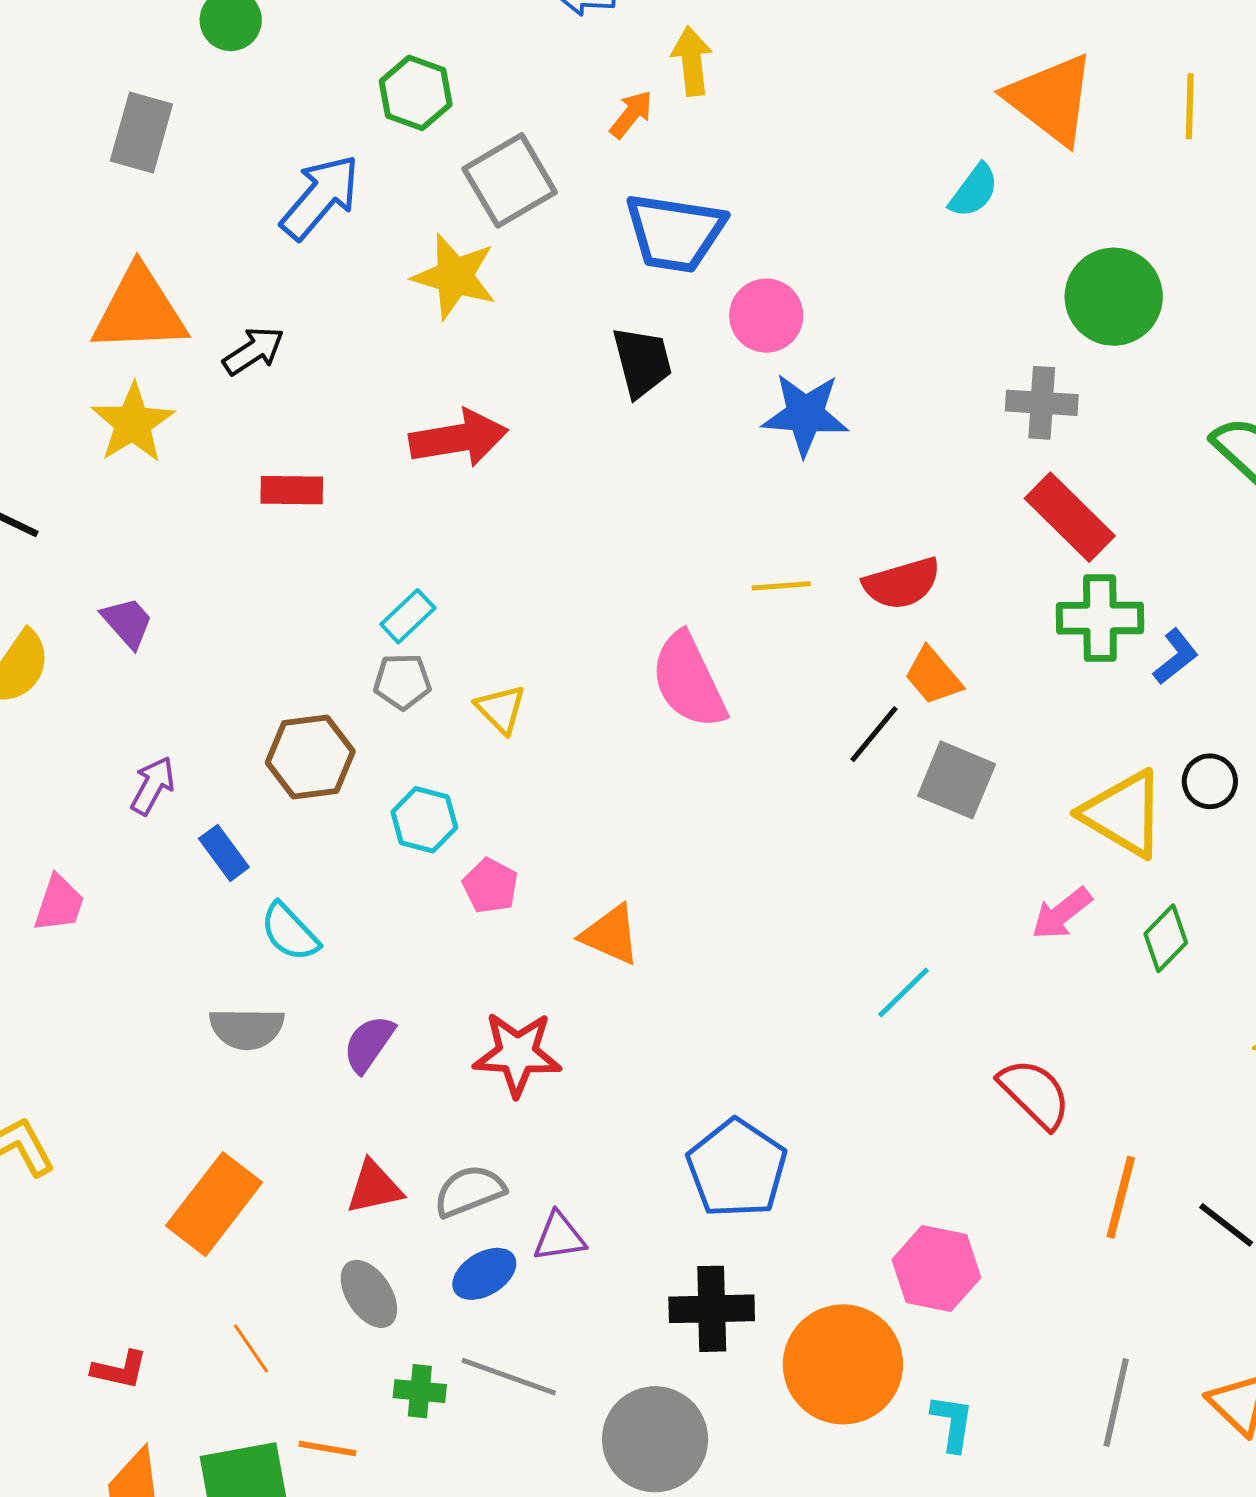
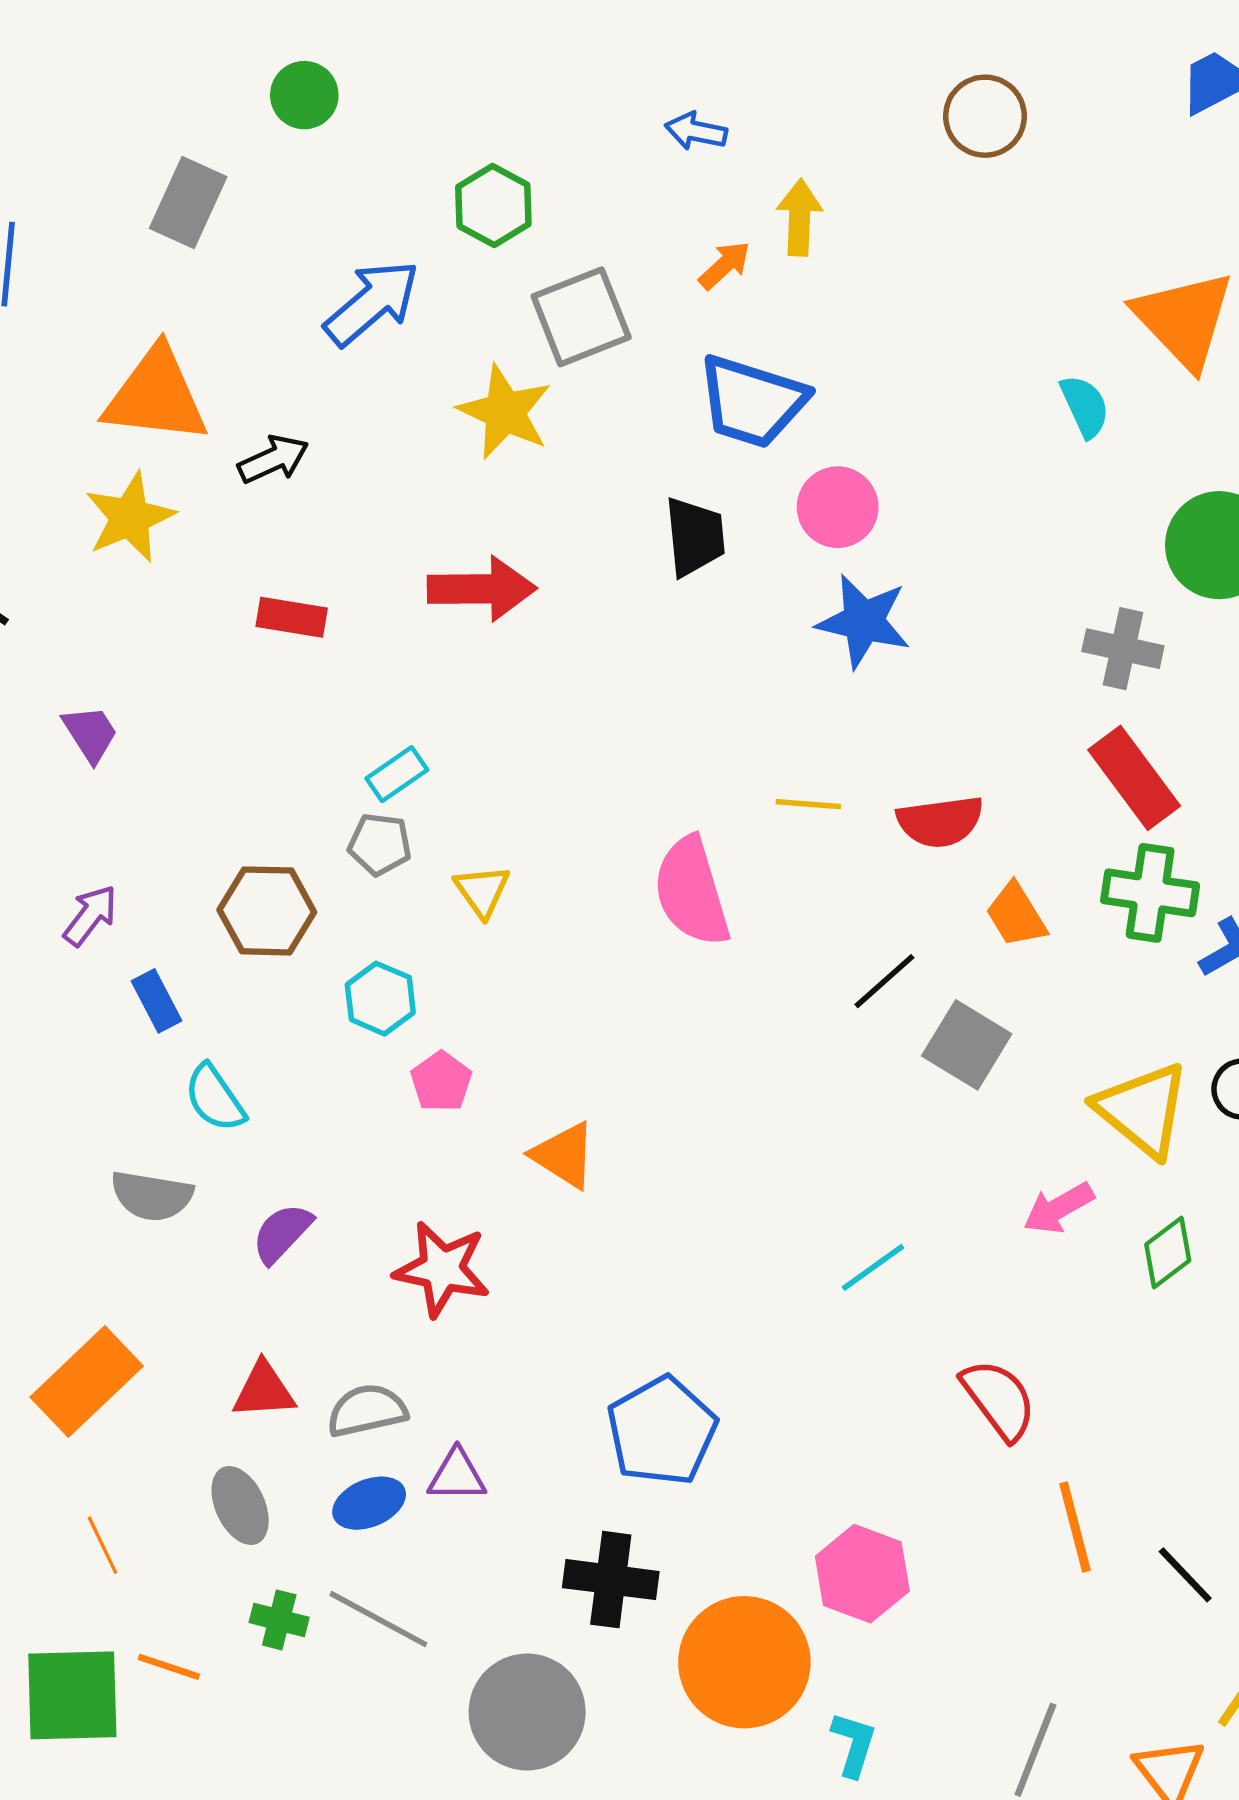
cyan semicircle: (974, 191) -> (1085, 406), turned -70
orange trapezoid: (933, 676) -> (1016, 915), moved
orange line: (1121, 1197) -> (1075, 1527), turned -38

